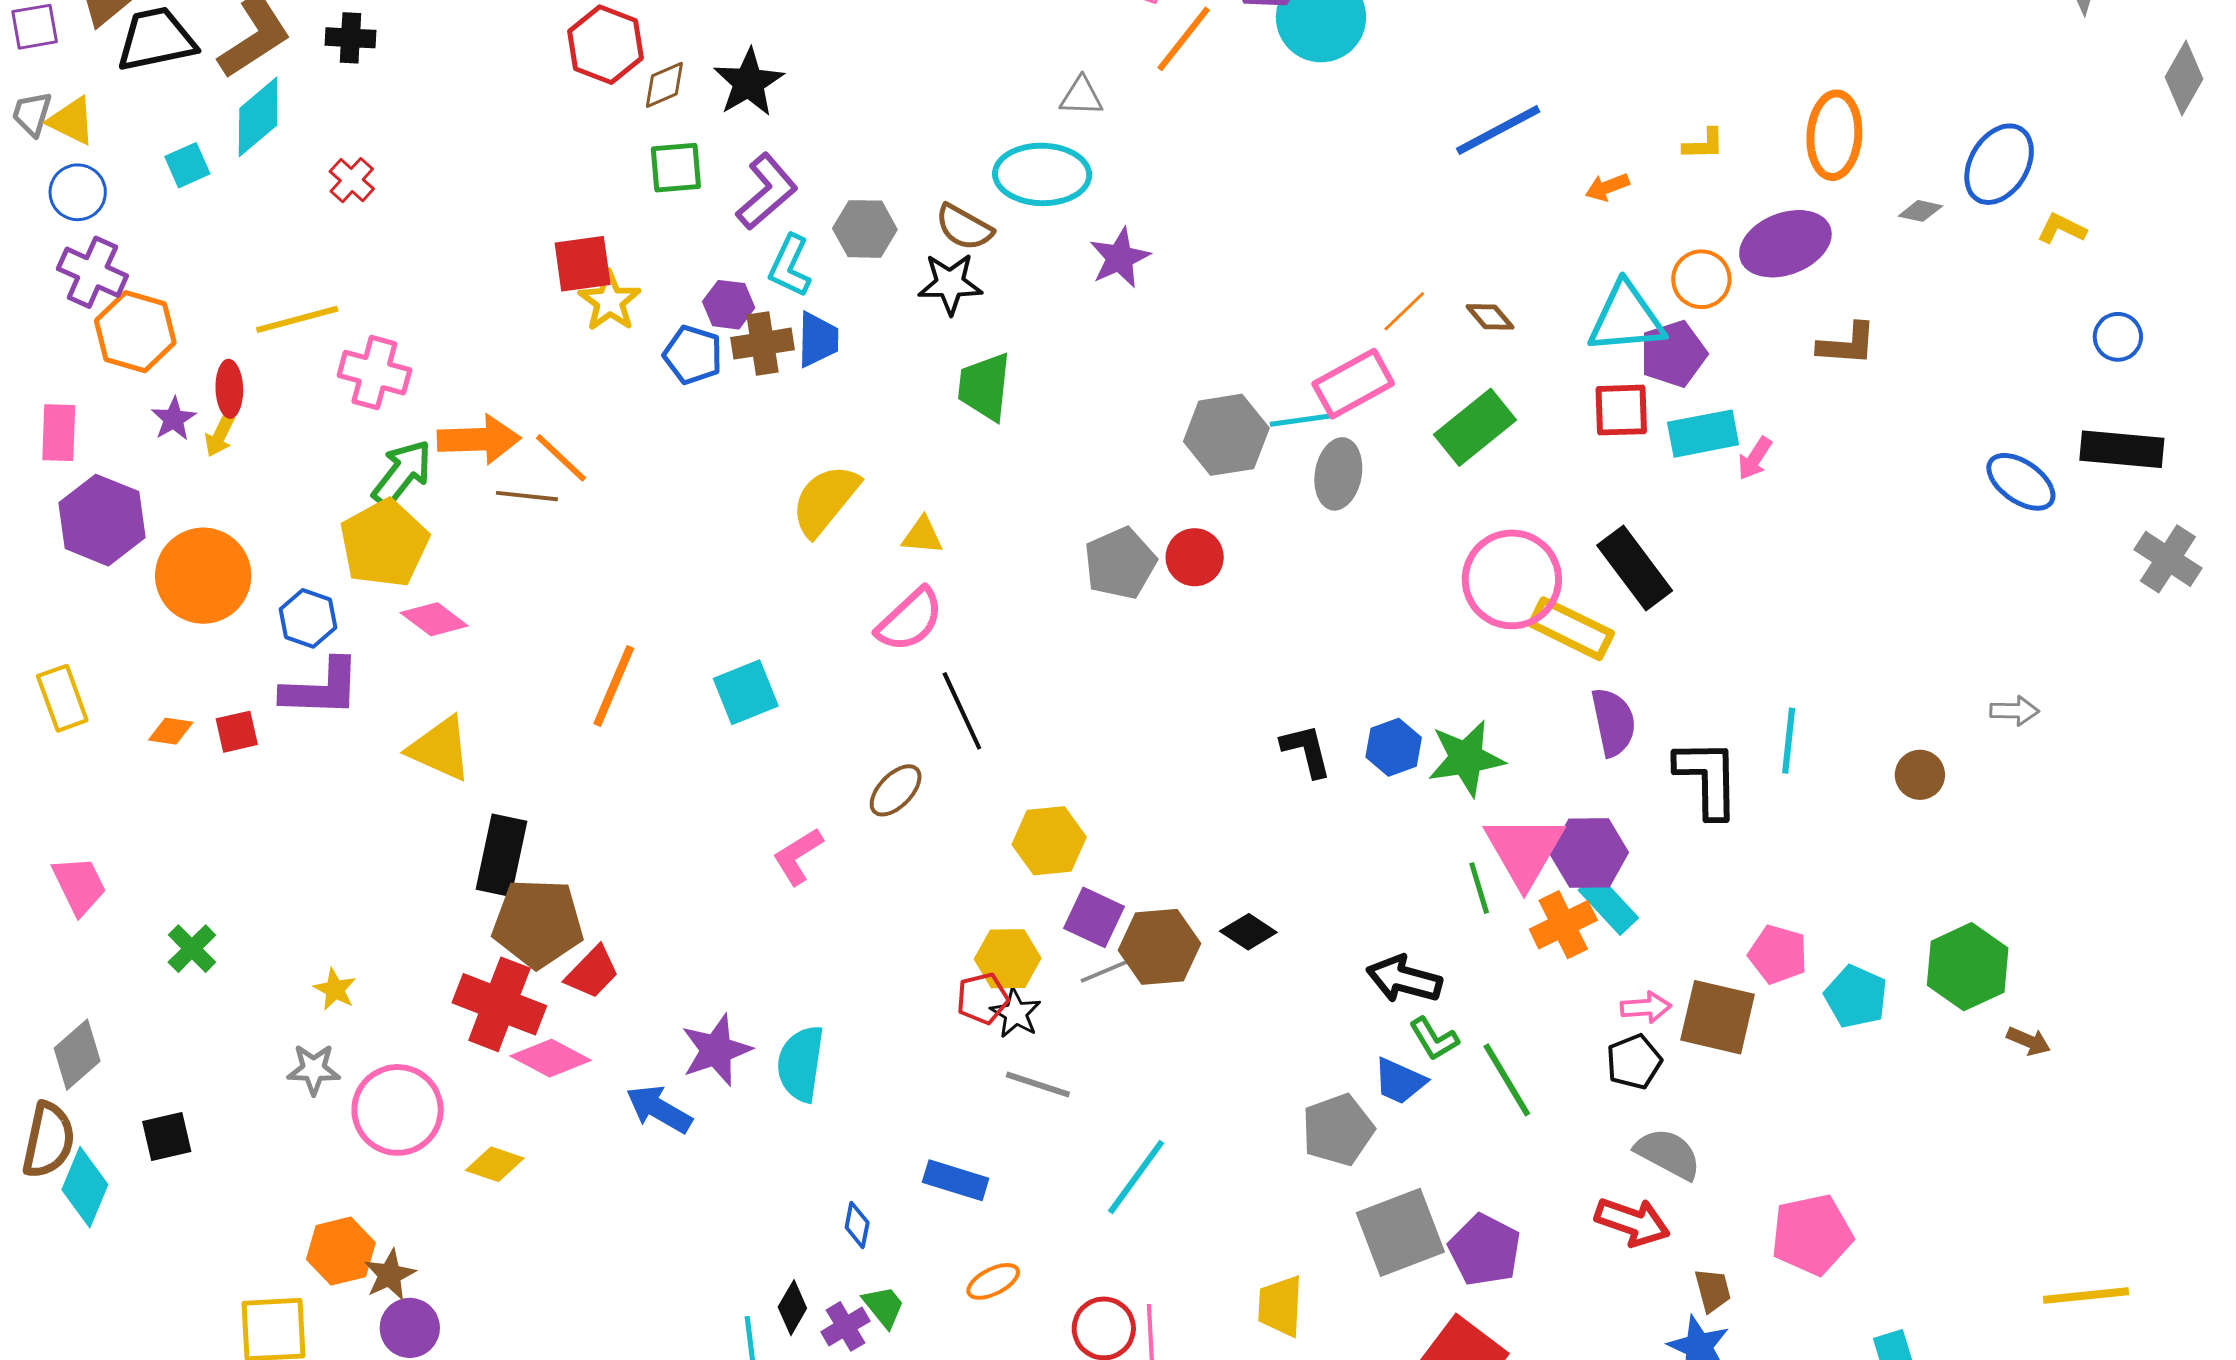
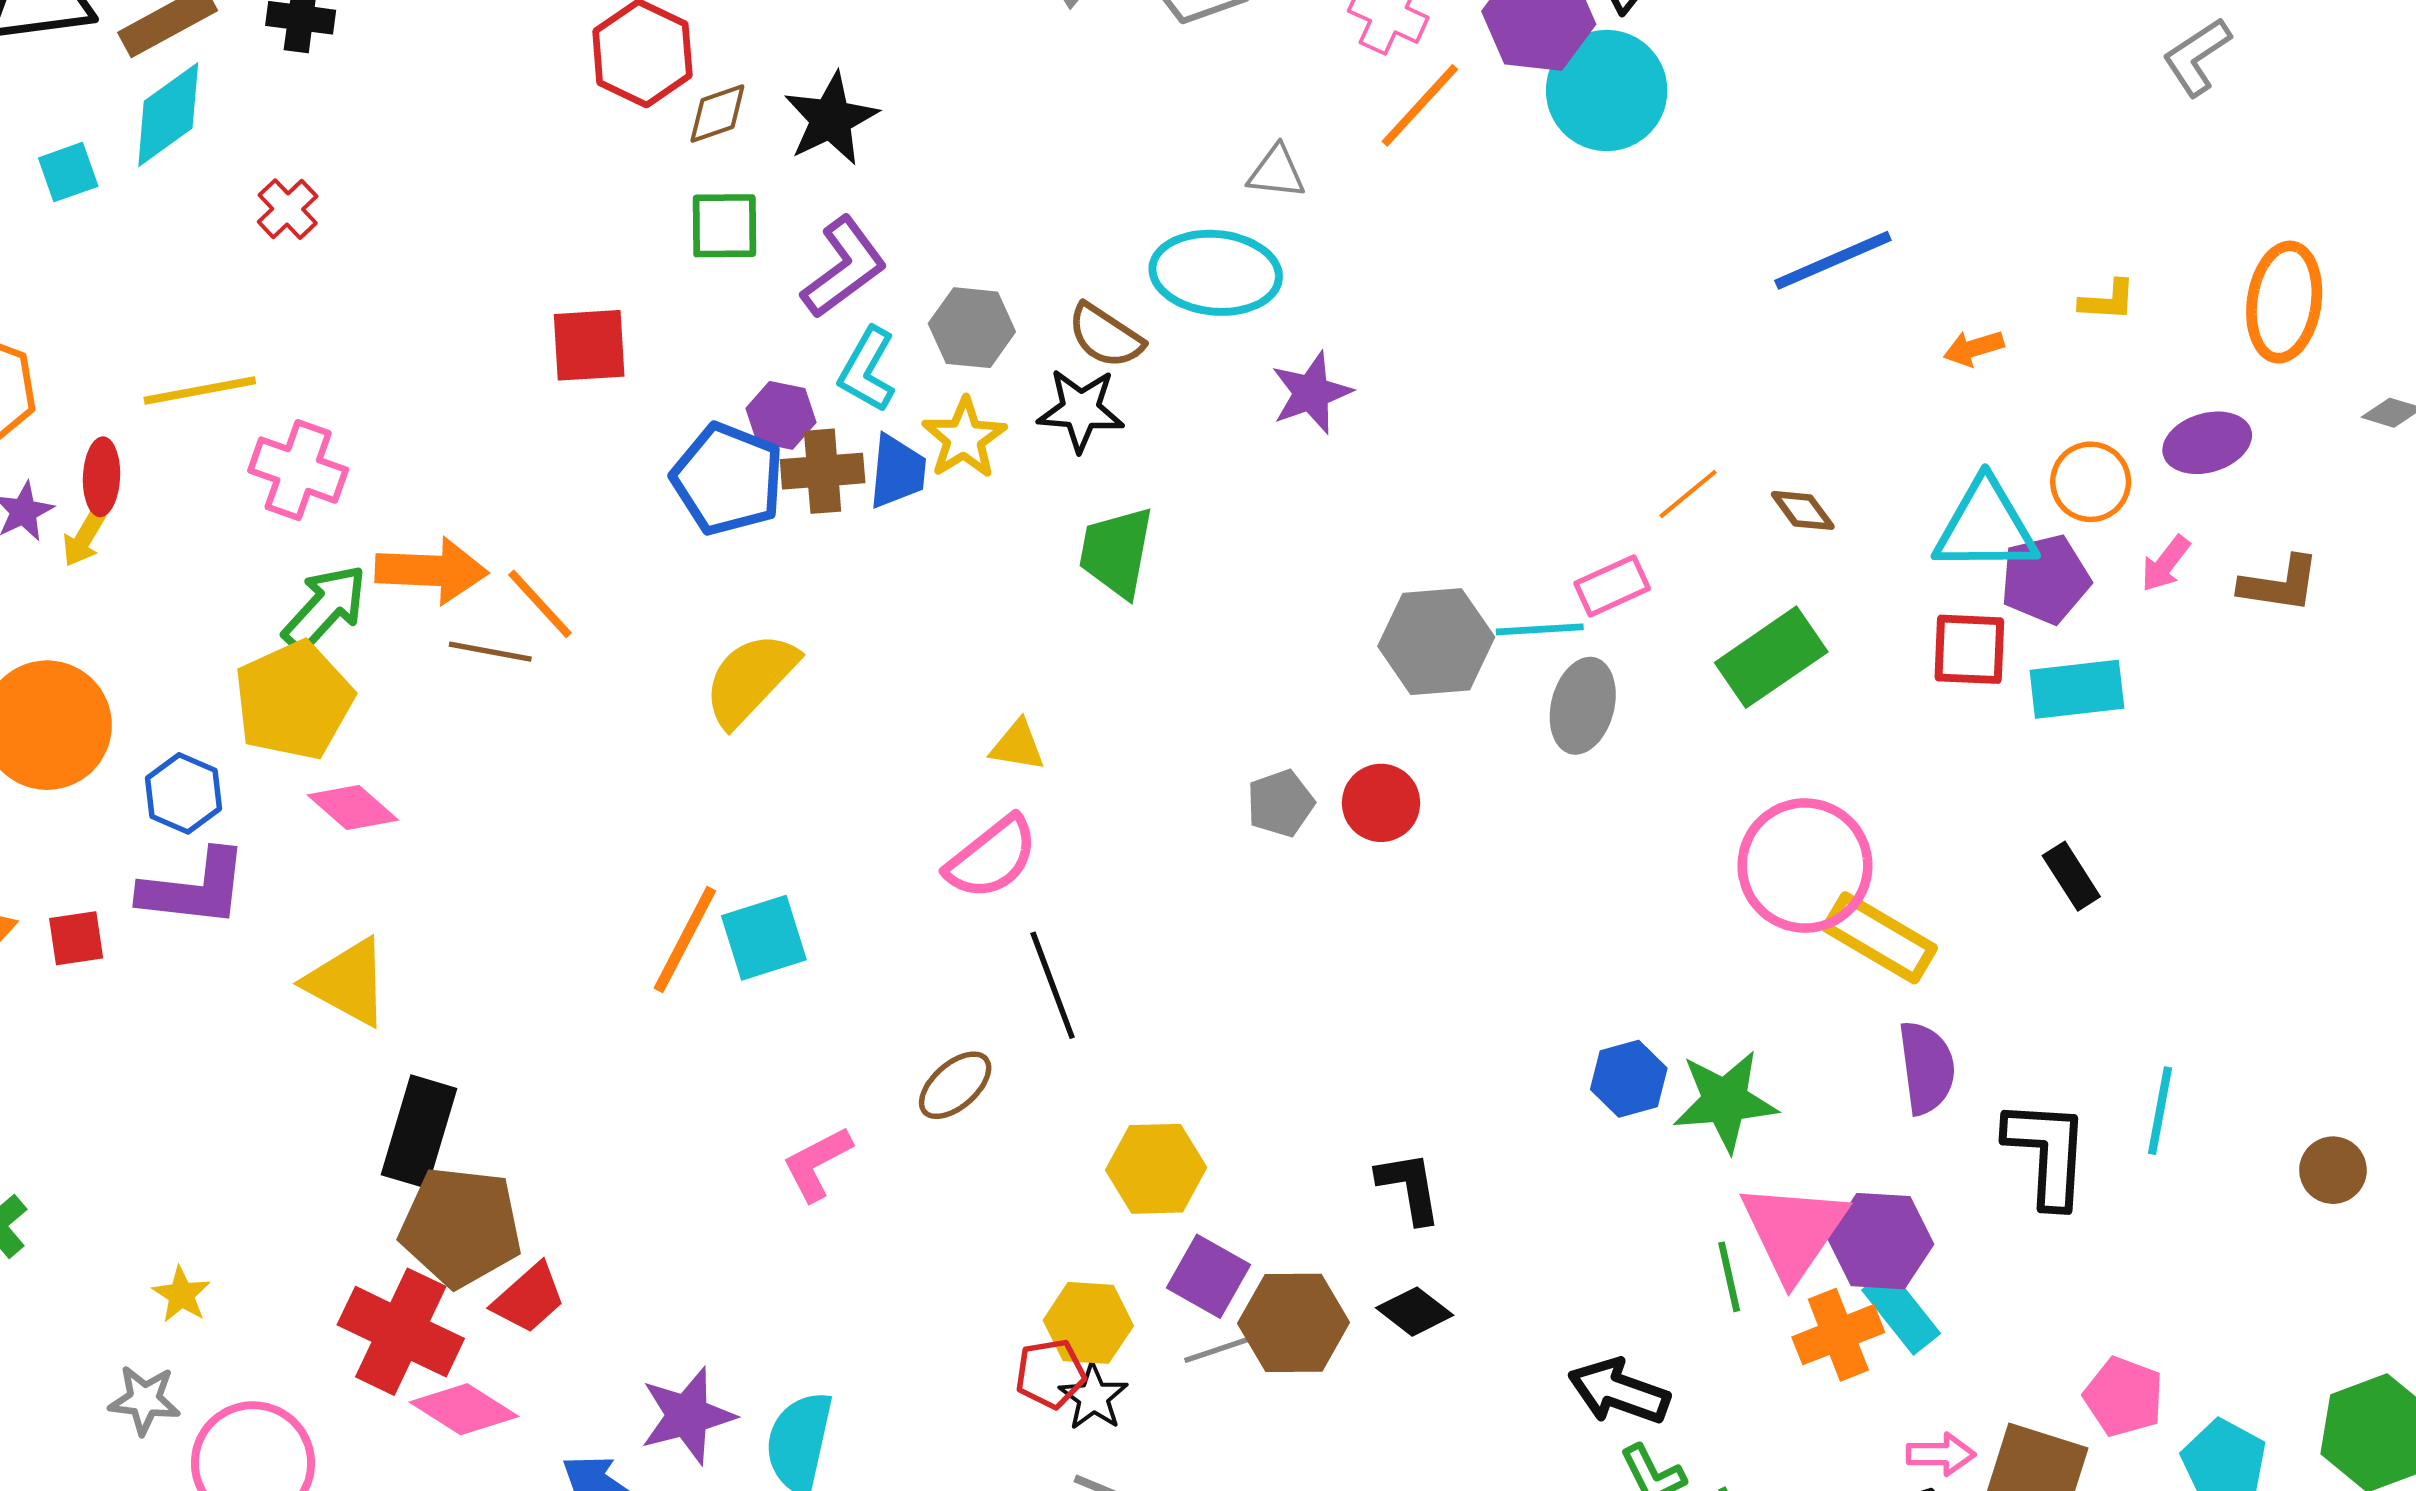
purple ellipse: (1785, 244) -> (2207, 443), size x0.7
yellow star: (610, 301) -> (964, 438), moved
blue pentagon: (693, 355) -> (728, 479), size x1.4
pink rectangle: (1353, 384) -> (1612, 586), size x0.7
pink arrow: (1755, 458) -> (2165, 564), moved
yellow semicircle: (825, 500) -> (750, 679), moved
gray pentagon: (1120, 563) -> (1280, 803), size x0.7
black rectangle: (1635, 568) -> (2071, 876), moved, size x0.6
orange line: (614, 686) -> (685, 940), moved
black L-shape: (1306, 751) -> (1409, 1187), moved

